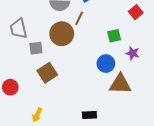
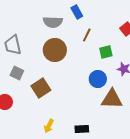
brown line: (79, 18) -> (87, 35), moved
gray square: (36, 48) -> (17, 73), moved, turned 32
yellow arrow: (37, 115) -> (49, 126), moved

